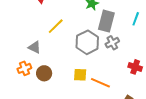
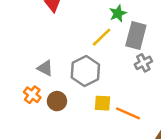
yellow line: (56, 26) -> (102, 37), moved
gray hexagon: (87, 42) -> (85, 71), moved
orange cross: (24, 68) -> (32, 95), turned -32

